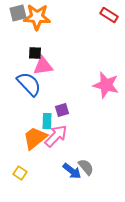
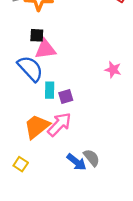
pink star: (106, 85) -> (113, 70), size x0.6
cyan rectangle: (47, 121) -> (50, 90), moved

